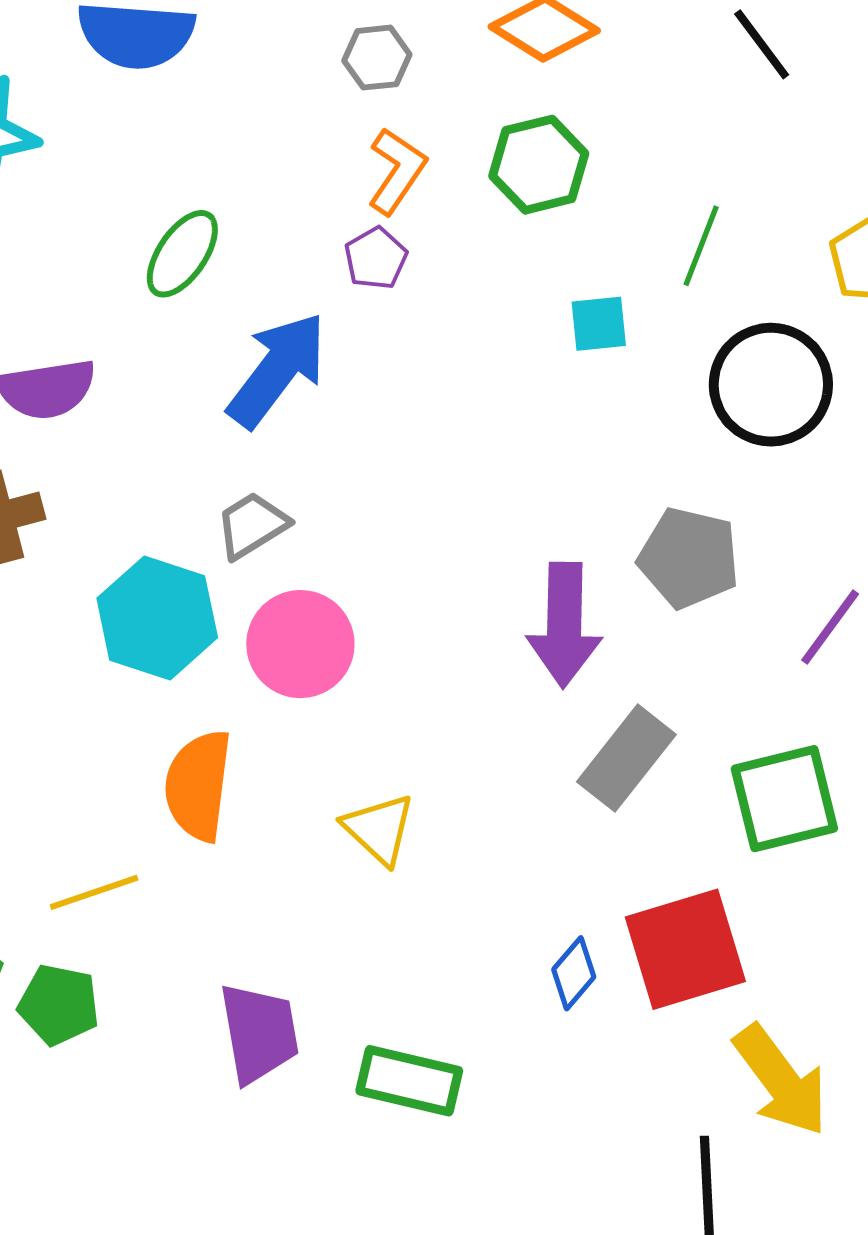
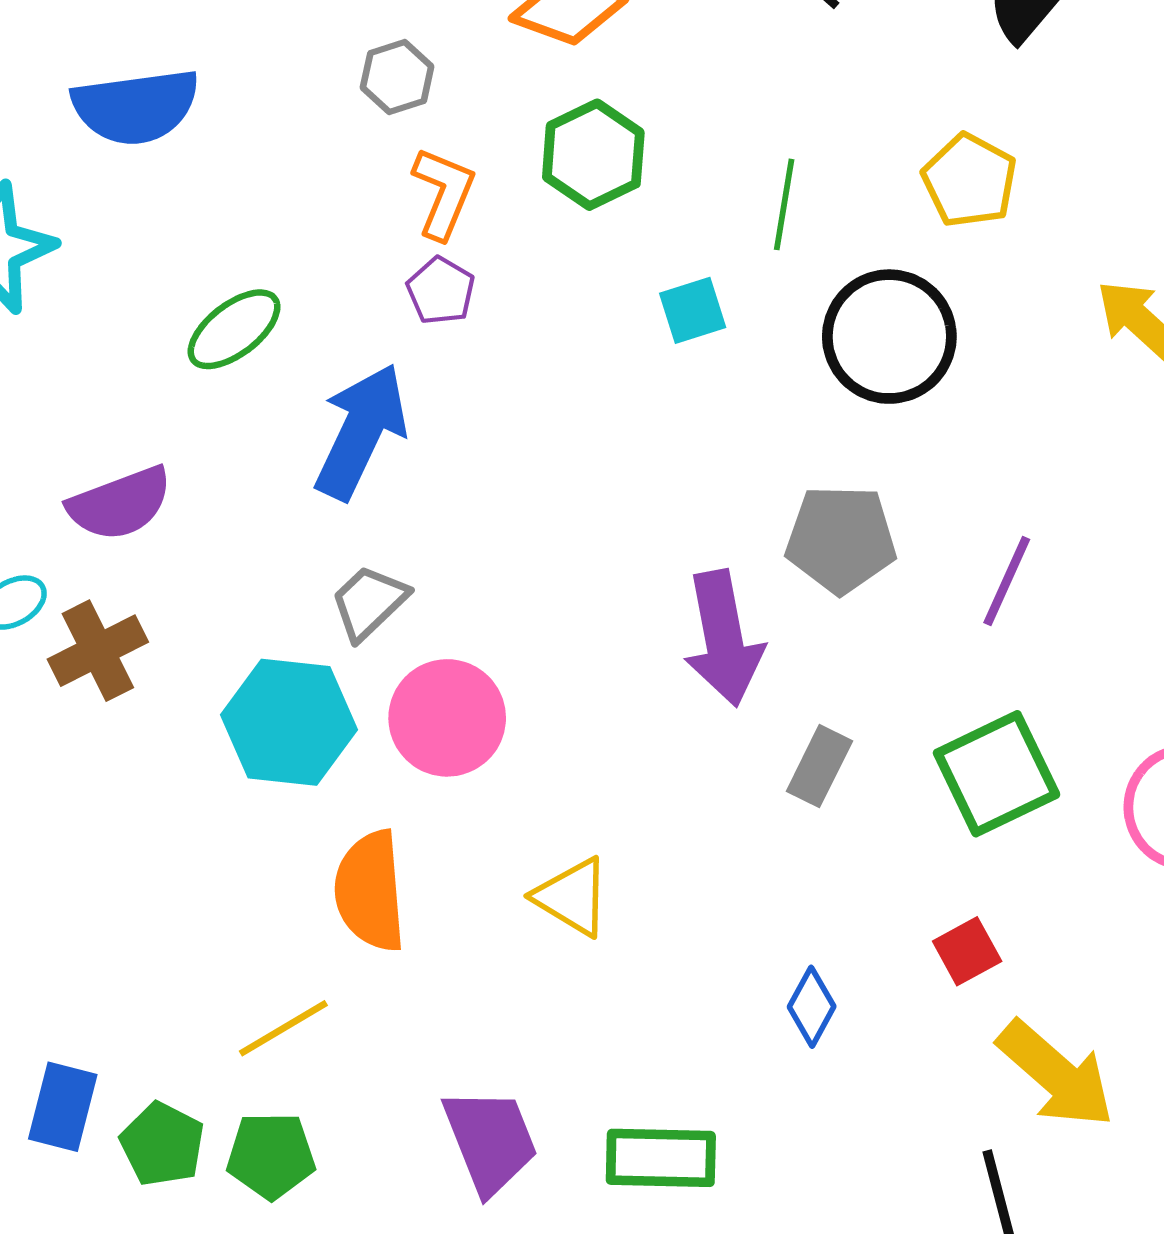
green ellipse: (182, 254) -> (234, 329), turned 30
gray rectangle: (626, 758) -> (819, 766), size x0.7
red square: (685, 949) -> (967, 951), moved, size x0.5

